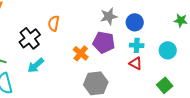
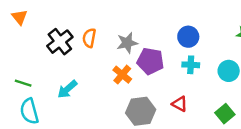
gray star: (109, 16) -> (127, 43), moved
black cross: (30, 38) -> (60, 42), moved
red triangle: (136, 63) -> (180, 104), moved

